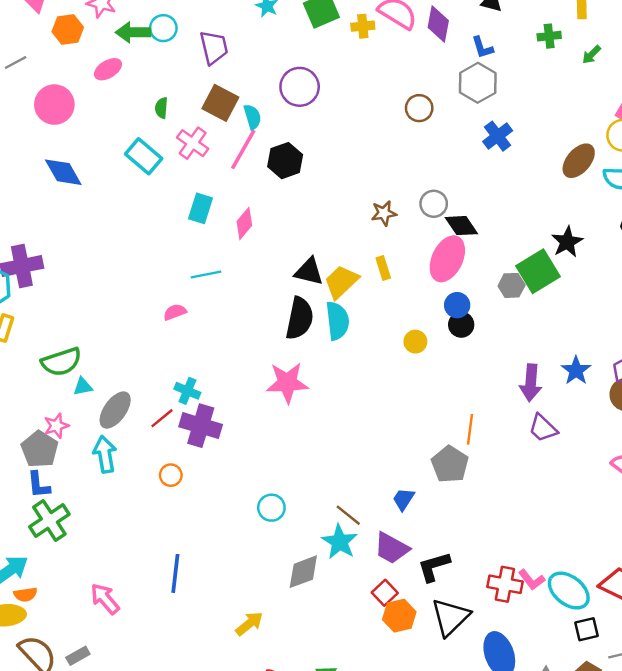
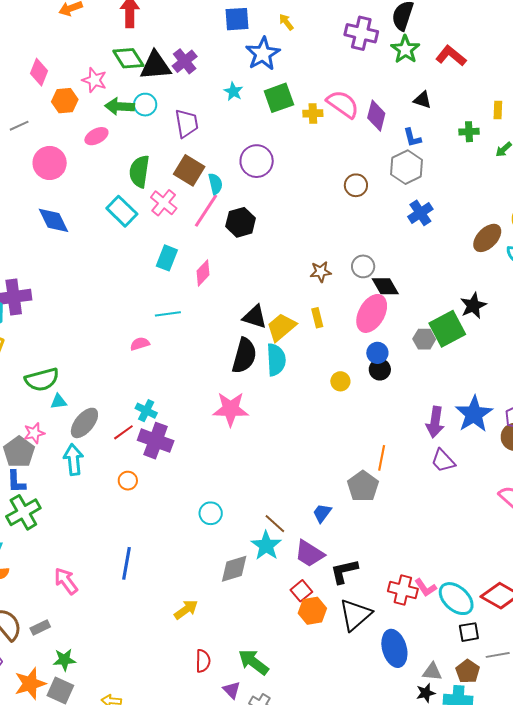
green semicircle: (161, 108) -> (139, 171), size x1.8
blue star: (576, 370) -> (474, 414), size x1.5

